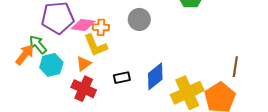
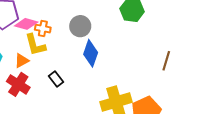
brown line: (235, 67) -> (166, 61), moved
blue diamond: (155, 76) -> (91, 53), moved, turned -40
black rectangle: (122, 78) -> (56, 79), turned 56

